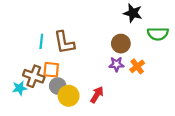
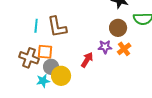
brown circle: (121, 44) -> (118, 28), moved
cyan star: (20, 88) -> (43, 81), moved
red arrow: (97, 95) -> (87, 60), moved

